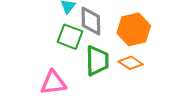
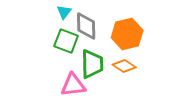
pink triangle: (53, 83) -> (73, 85), moved

